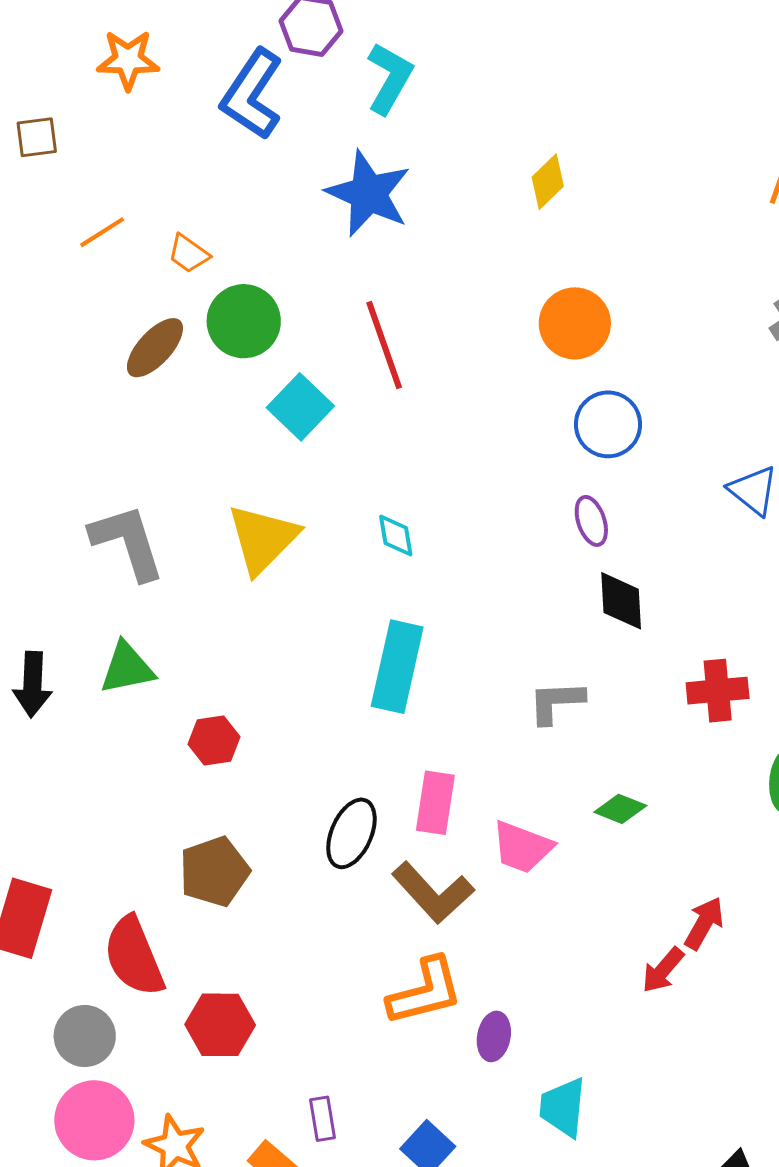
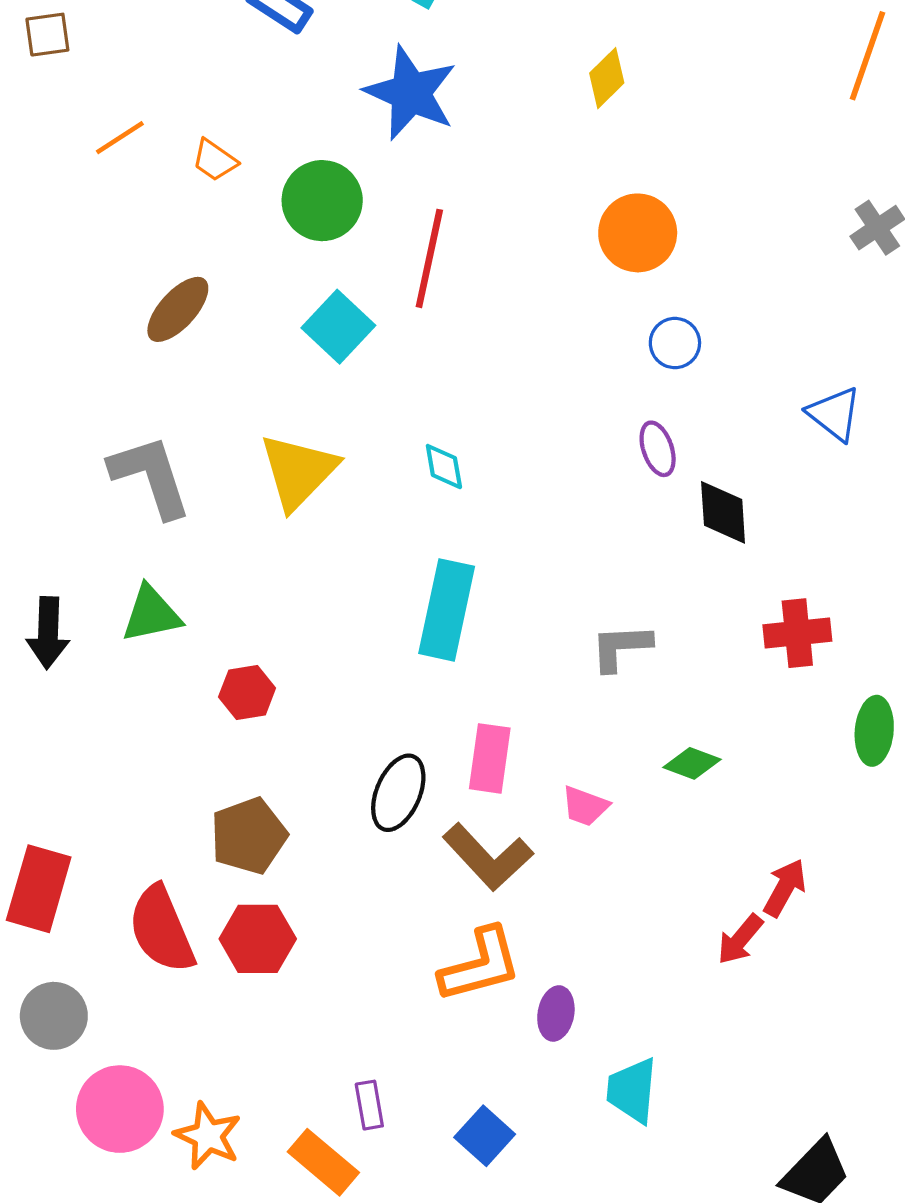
green circle: (244, 321) -> (322, 201), moved
red line: (384, 345) -> (429, 258), turned 32
brown ellipse: (155, 348) -> (178, 309), moved
blue circle: (608, 424) -> (675, 343), size x0.7
black diamond: (621, 601) -> (723, 512), moved
pink trapezoid: (522, 847) -> (585, 806), size x0.7
red hexagon: (220, 1025) -> (258, 939), moved
gray circle: (85, 1036) -> (54, 1016), moved

